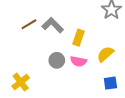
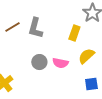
gray L-shape: (53, 25) -> (35, 28), turned -120
yellow rectangle: (78, 38) -> (74, 33), moved

